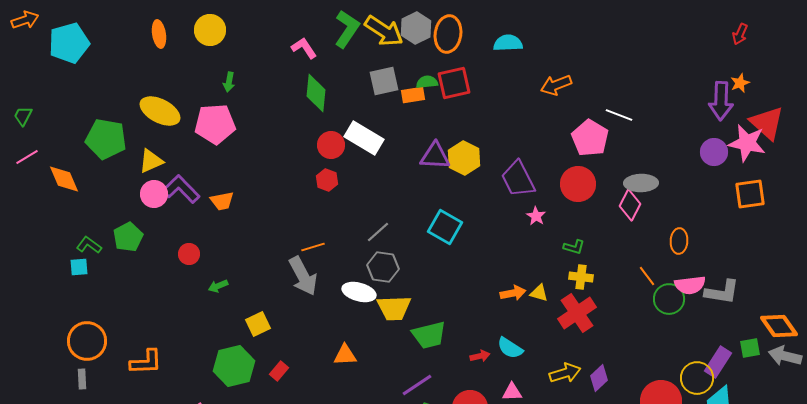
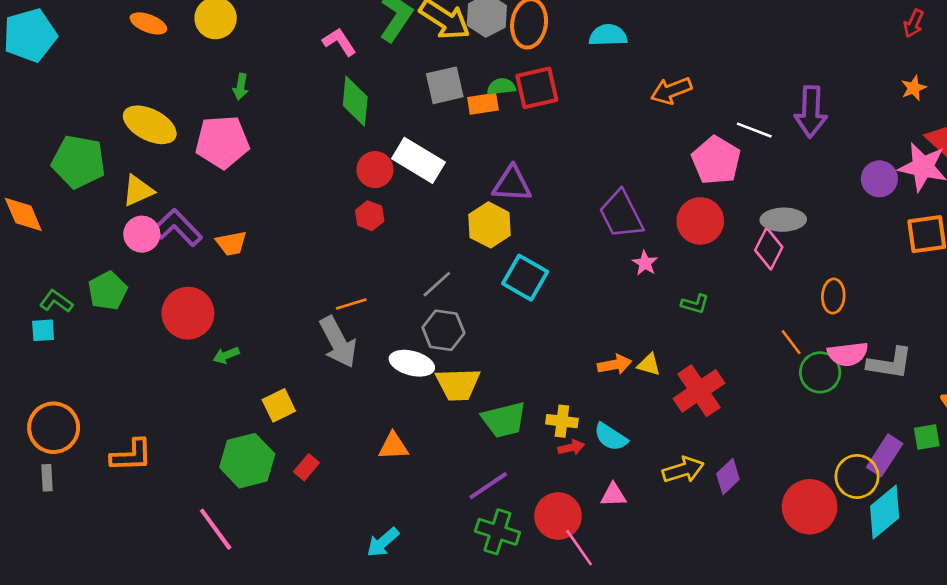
orange ellipse: (159, 34) -> (148, 23), turned -60
purple arrow: (721, 101) -> (811, 112), moved
yellow hexagon: (464, 158) -> (490, 225), moved
red circle: (189, 254) -> (188, 313), size x1.8
yellow cross: (581, 277) -> (562, 421), moved

